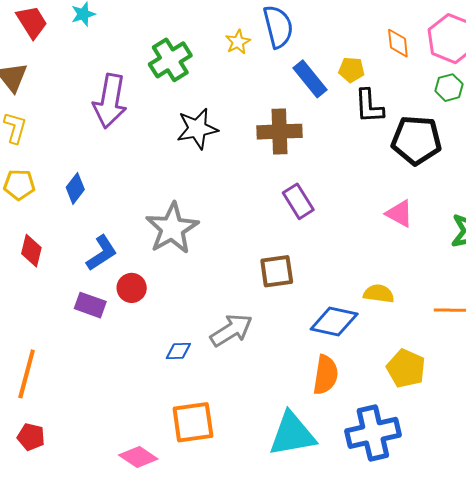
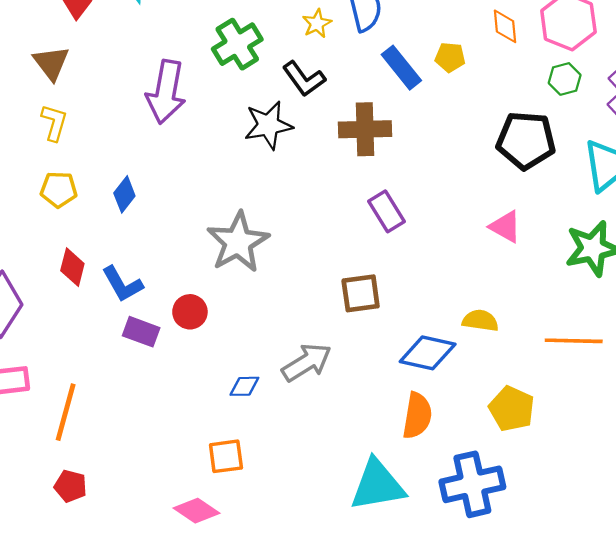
black L-shape: (369, 106) -> (304, 79), moved, turned -33
blue L-shape: (102, 253) -> (122, 284), moved, turned 93
orange square: (193, 422) -> (226, 456), moved, size x0.7

